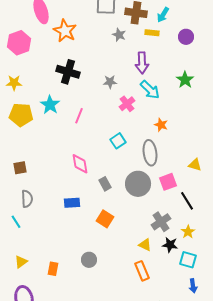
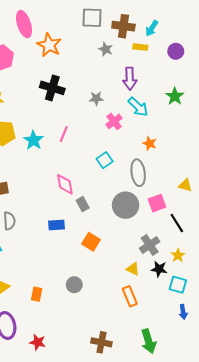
cyan star: (50, 105) -> (33, 140), moved
gray rectangle: (105, 184) -> (83, 204), moved

